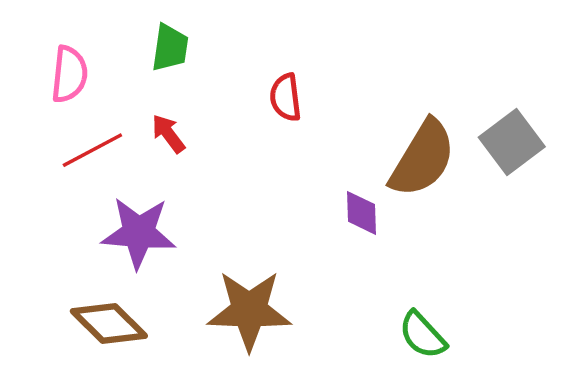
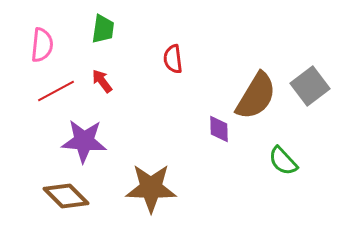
green semicircle: (423, 335) -> (283, 161), moved

